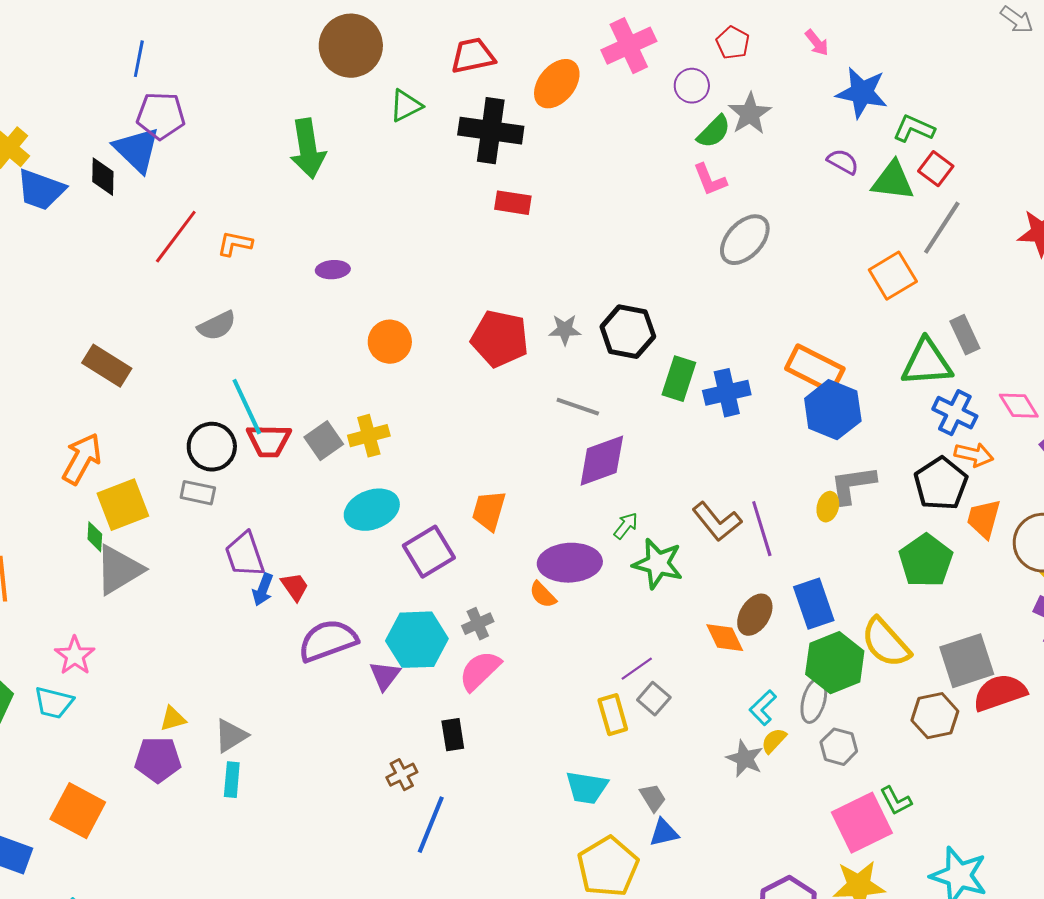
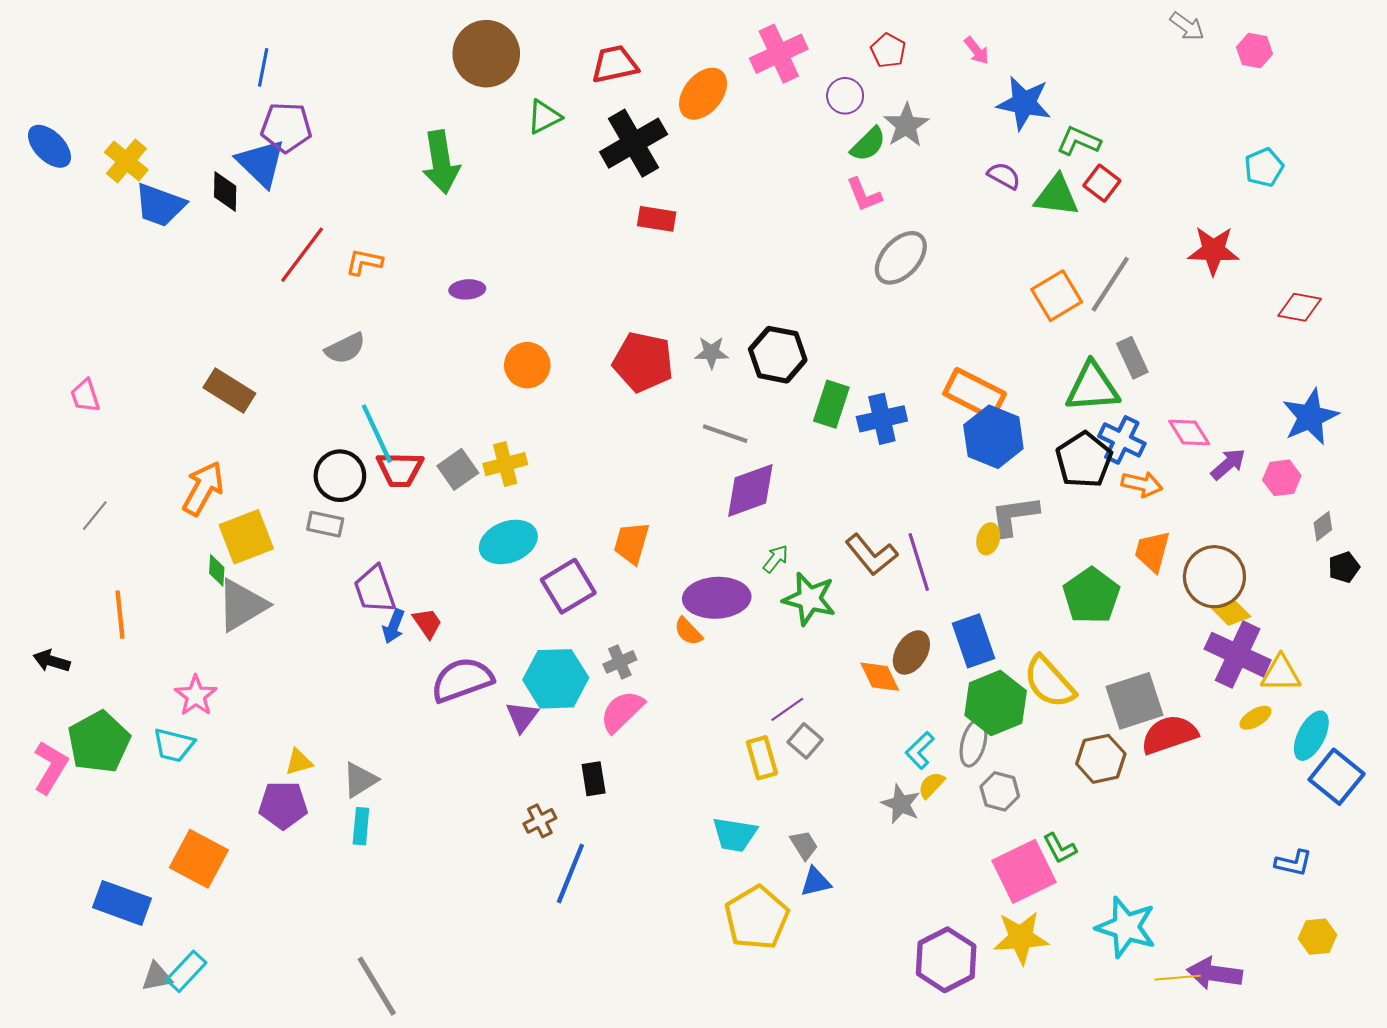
black cross: (491, 131) -> (634, 143), turned -38
gray line: (942, 228) -> (1110, 284), moved
black pentagon: (941, 484) -> (1084, 460), moved

